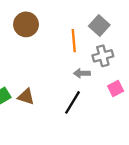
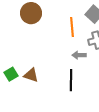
black line: (73, 102) -> (71, 80), turned -30

